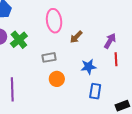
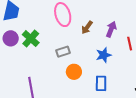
purple arrow: (110, 41) -> (111, 29), moved
blue rectangle: (95, 91) -> (101, 83), moved

